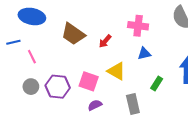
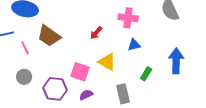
brown trapezoid: (73, 34) -> (49, 36), moved
purple hexagon: (58, 87) -> (55, 89), moved

